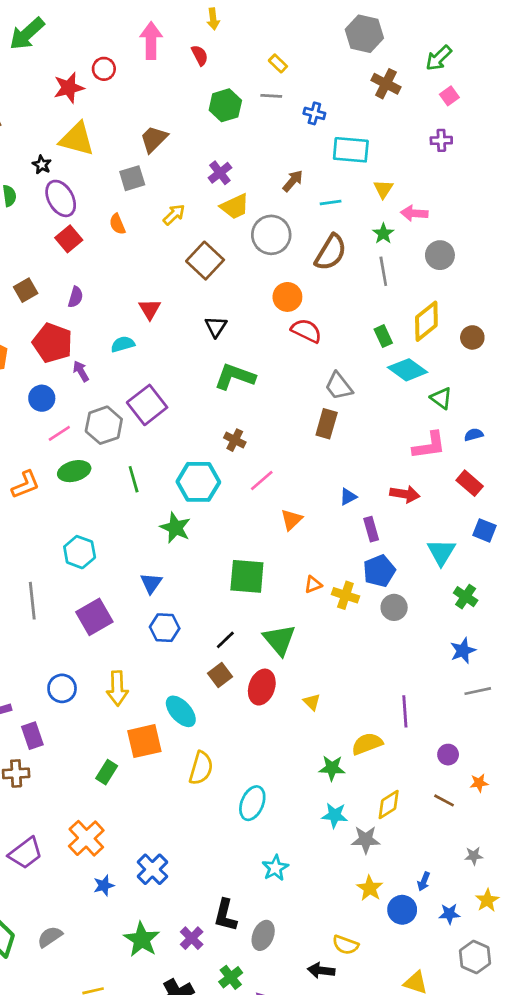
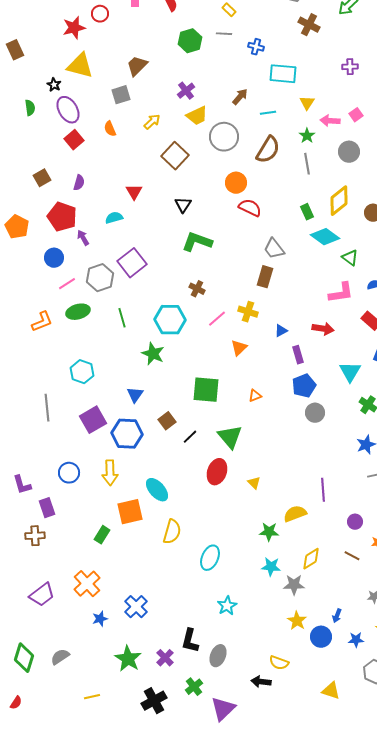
pink square: (449, 96) -> (356, 115), moved
yellow cross: (345, 595) -> (248, 312), moved
blue hexagon: (165, 628) -> (127, 434), moved, size x1.4
brown square: (220, 675) -> (167, 421), moved

